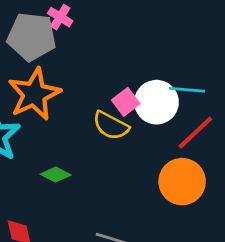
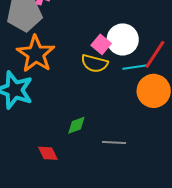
cyan line: (187, 90) -> (135, 67), moved
green diamond: (56, 175) -> (76, 125), moved, turned -35

